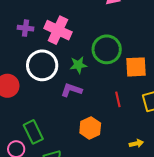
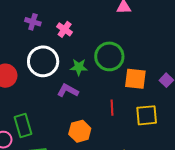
pink cross: (58, 30) -> (65, 29), size x0.6

